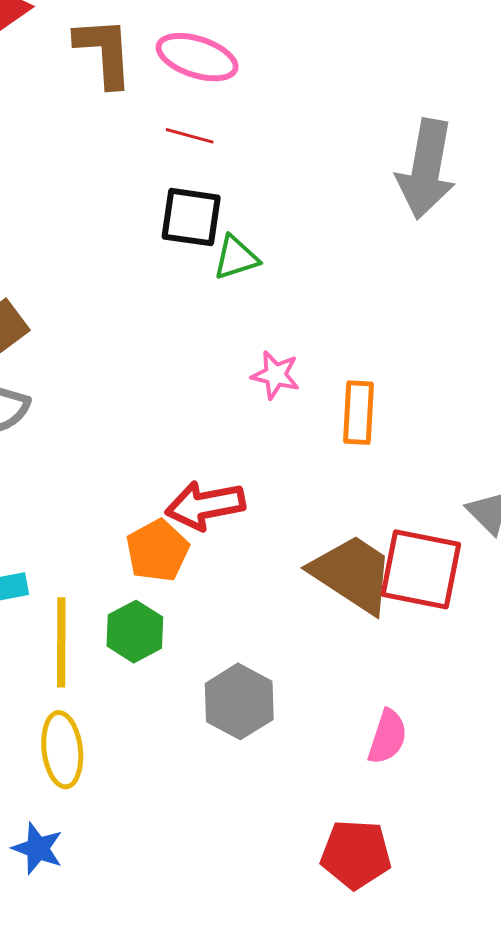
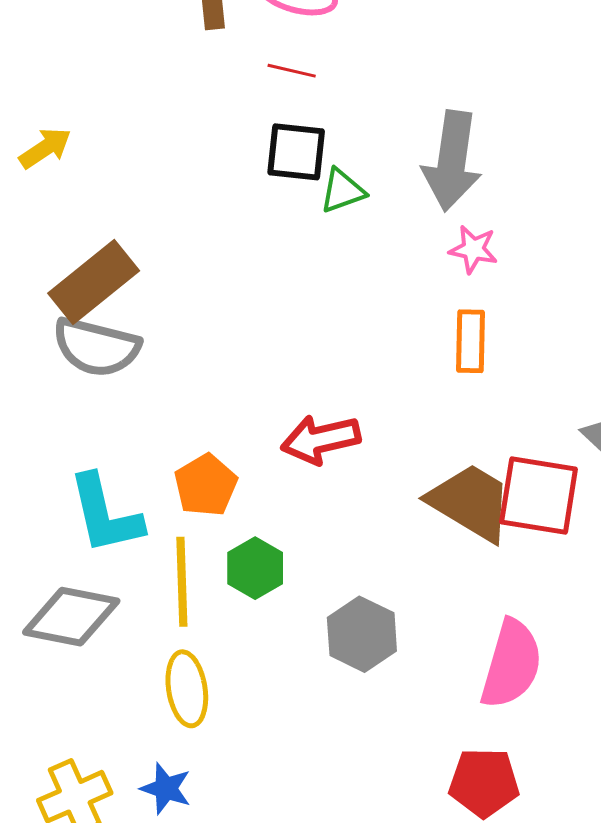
gray arrow: (426, 169) -> (452, 161), moved
pink star: (275, 375) -> (473, 249), moved
orange pentagon: (157, 551) -> (206, 485), moved
pink semicircle: (387, 737) -> (511, 664), size x1.6

